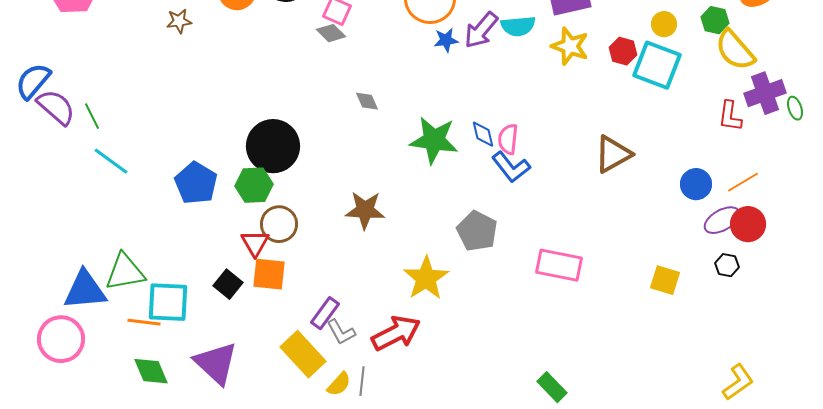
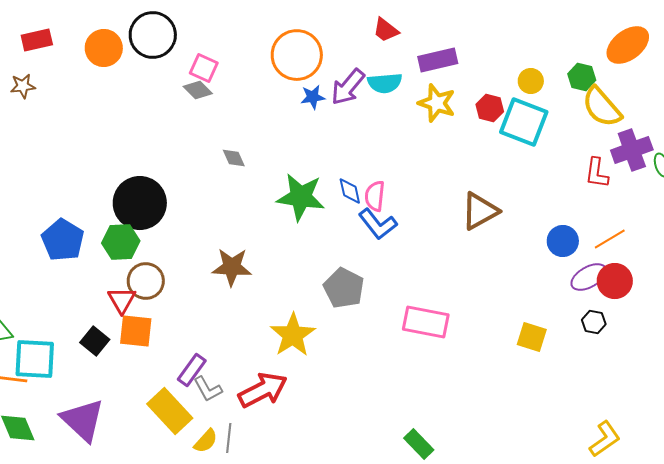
brown star: (179, 21) -> (23, 86), moved

